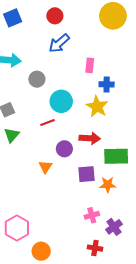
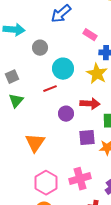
pink rectangle: (90, 65) -> (90, 35), turned -64
orange triangle: (45, 167) -> (35, 143), moved, size x1.5
pink cross: (92, 215) -> (80, 179), moved, size x1.5
pink hexagon: (17, 228) -> (46, 183), moved

